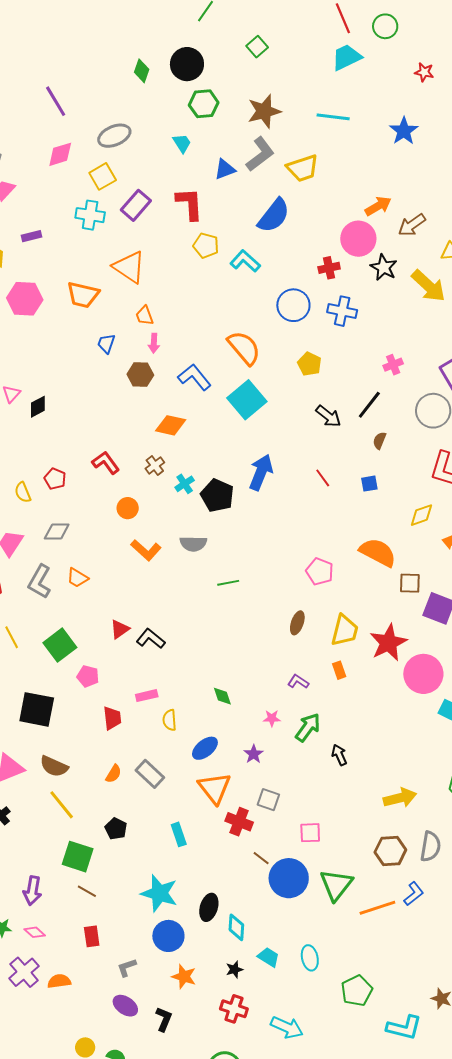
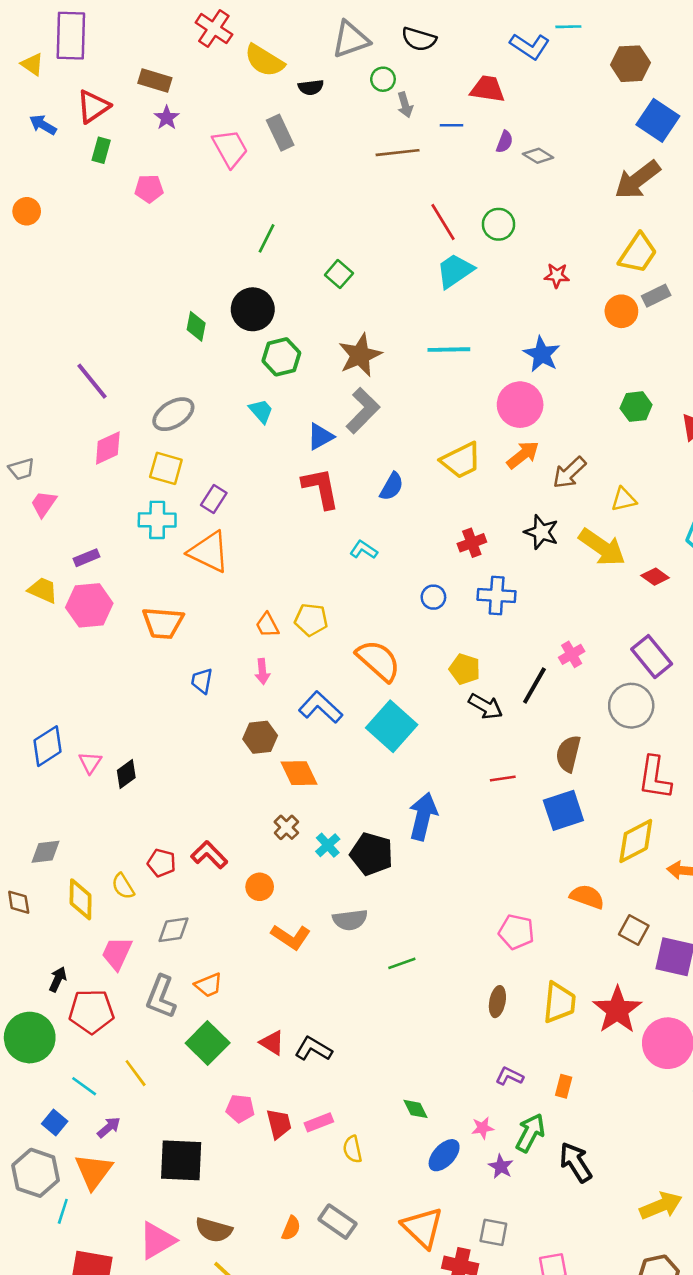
yellow trapezoid: (303, 168) -> (461, 460), moved
yellow square: (103, 176) -> (166, 468), turned -36
red L-shape: (190, 204) -> (321, 488), moved
purple rectangle: (136, 205) -> (214, 499), size x0.7
blue semicircle: (274, 216) -> (392, 486), size x0.6
pink circle: (358, 239) -> (520, 405), moved
yellow pentagon: (206, 245) -> (311, 620), moved
cyan L-shape: (245, 261) -> (364, 550), size x0.7
orange triangle: (129, 267) -> (209, 552), moved
pink hexagon: (25, 299) -> (89, 605), moved
blue circle: (293, 305) -> (433, 597), size x0.6
orange trapezoid: (145, 316) -> (267, 625), moved
brown hexagon: (140, 375) -> (260, 737), moved
black line: (369, 405) -> (534, 686), moved
black arrow: (328, 416) -> (486, 706), moved
orange diamond: (171, 425) -> (299, 773), turned 60
brown semicircle: (379, 441) -> (568, 754), size x1.6
red L-shape: (106, 463) -> (209, 855), moved
red line: (323, 478) -> (503, 779), moved, turned -54
blue square: (369, 484) -> (563, 810), size x1.8
yellow diamond: (422, 515) -> (636, 841), size x1.4
orange semicircle: (378, 552) -> (587, 897), size x0.7
orange trapezoid: (77, 578) -> (209, 985), turned -45
brown square: (410, 583) -> (634, 930), turned 35
red triangle: (120, 629) -> (272, 1043), turned -45
green square: (60, 645) -> (208, 1043), moved
orange rectangle: (339, 670) -> (564, 1086), moved, turned 42
red trapezoid: (112, 718) -> (279, 1124), moved
blue ellipse: (205, 748) -> (444, 1155), moved
purple star: (254, 754) -> (501, 1167), moved
black arrow: (339, 755) -> (576, 1162), size x1.5

